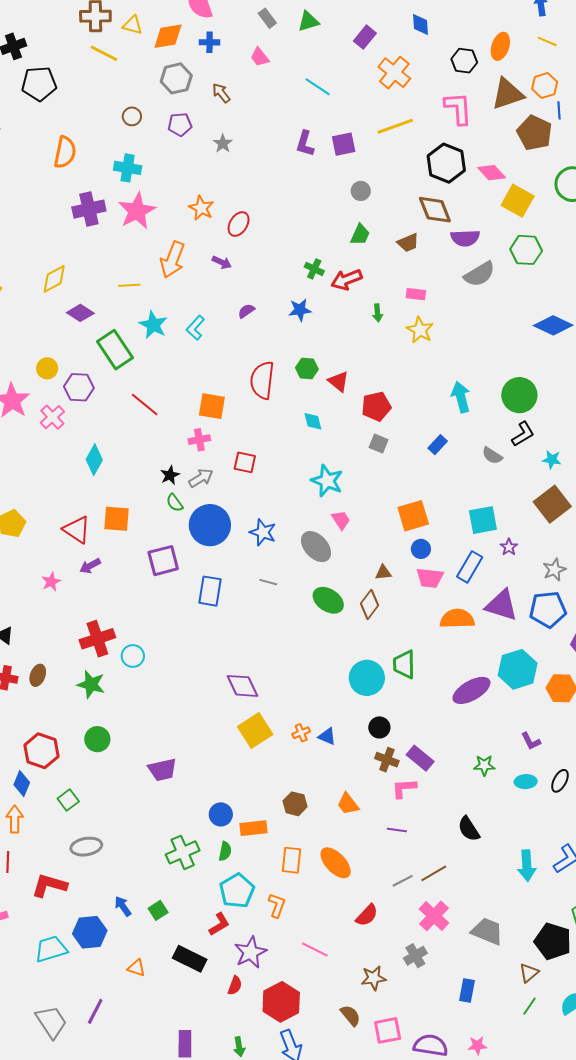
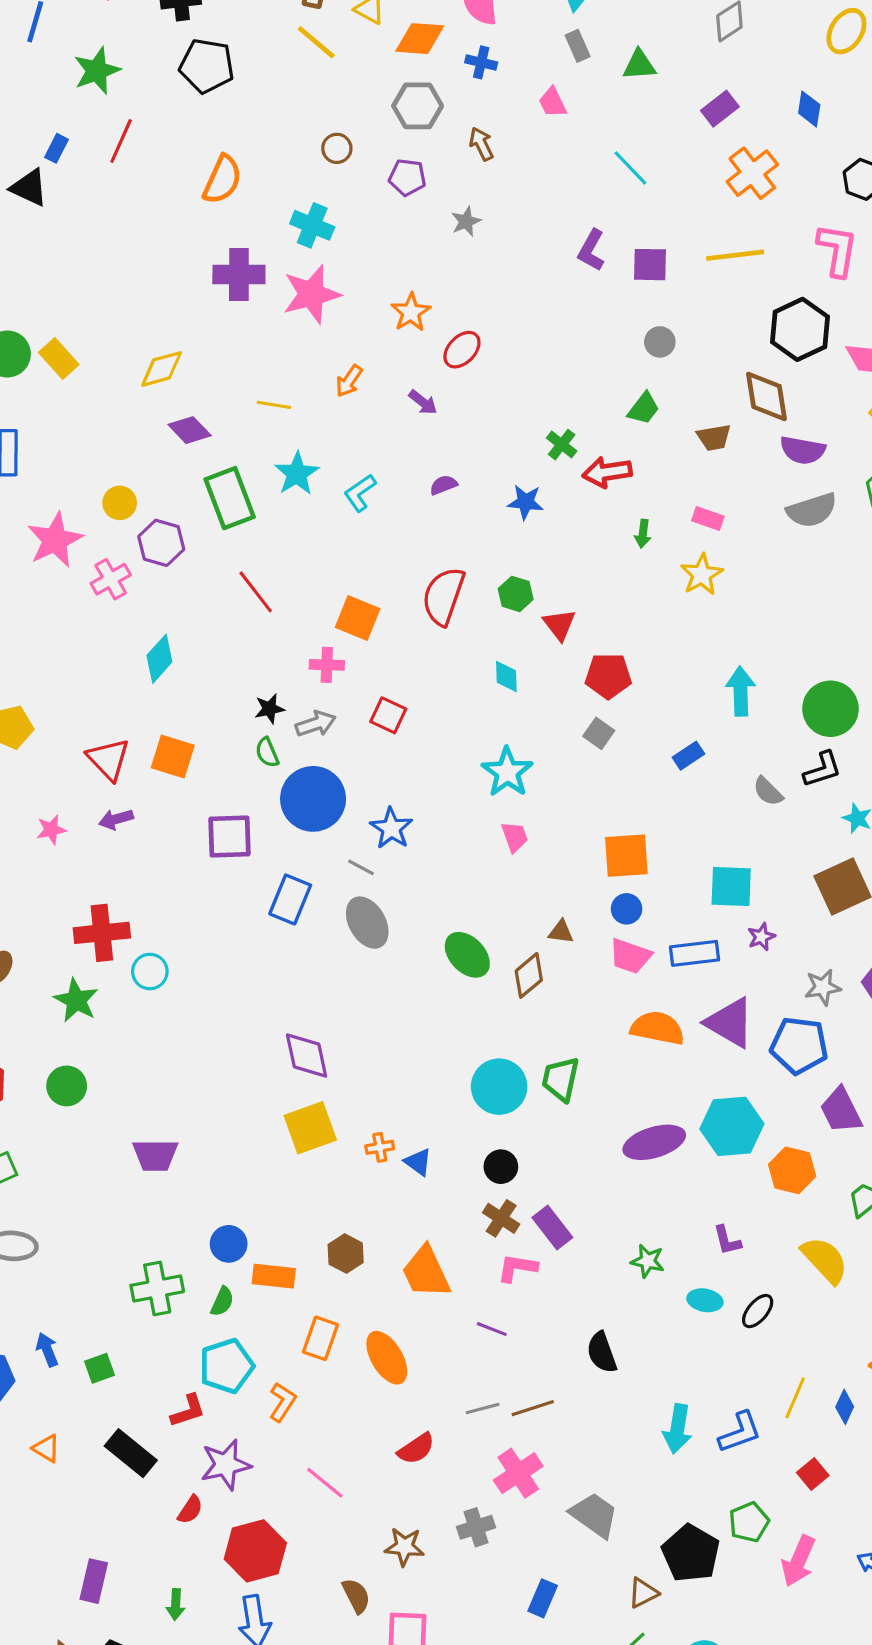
orange arrow: (173, 260) -> (349, 381), size x0.6
gray ellipse: (316, 547) -> (367, 923), moved
blue rectangle: (470, 567) -> (695, 953), turned 40
gray line: (268, 582) -> (361, 867), moved
orange trapezoid: (348, 804) -> (426, 1272), size x1.5

